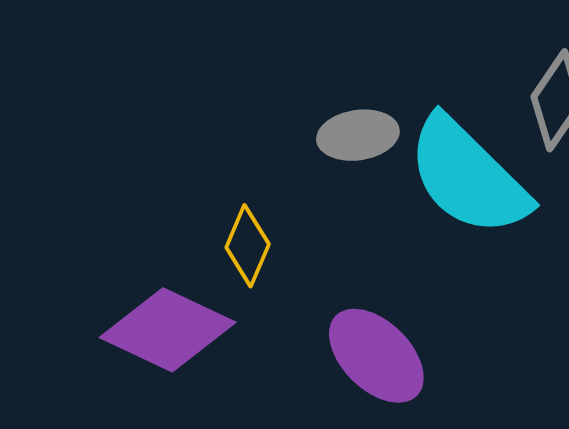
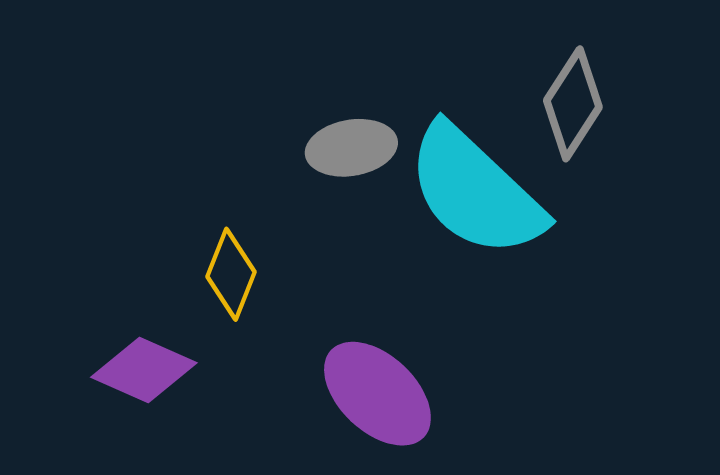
purple diamond: (168, 330) -> (144, 370), size x0.7

